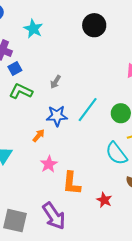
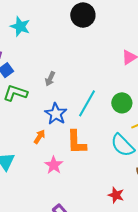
blue star: (57, 116) -> (56, 114), turned -30
orange L-shape: (72, 183) -> (76, 142), moved

